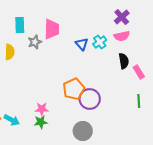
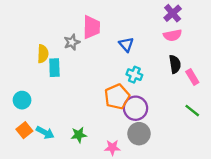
cyan rectangle: (20, 25) -> (54, 68), moved
cyan cross: (100, 42) -> (134, 75), moved, turned -32
green line: (139, 101) -> (192, 111), turned -48
pink star: (42, 109) -> (112, 148), moved
gray circle: (83, 131) -> (139, 134), moved

